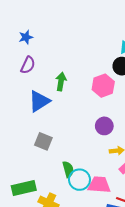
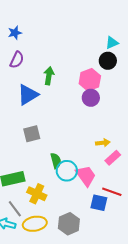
purple circle: (104, 126) -> (91, 98), moved
gray square: (43, 141) -> (32, 134), turned -36
pink trapezoid: (99, 185) -> (86, 176), turned 50

